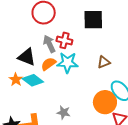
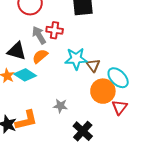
brown triangle: (104, 62) -> (93, 65), moved, turned -40
cyan star: (68, 63) -> (76, 59), moved

